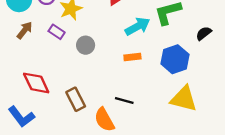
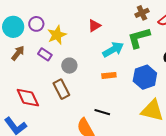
brown rectangle: (76, 99) -> (61, 89), moved

